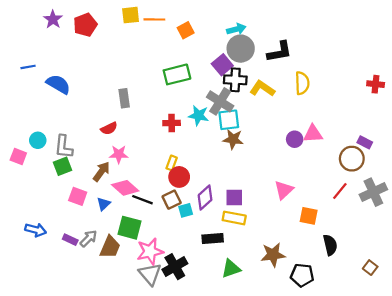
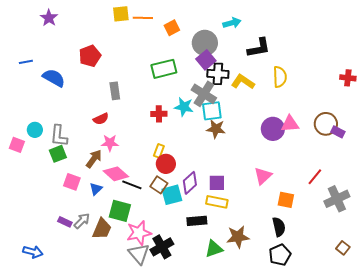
red pentagon: (85, 25) -> (90, 56), moved
cyan arrow: (236, 29) -> (232, 23), moved
gray circle: (241, 49) -> (205, 43), moved
purple circle: (295, 139) -> (273, 129), size x1.5
brown circle: (352, 159) -> (326, 124), moved
gray cross: (373, 192) -> (337, 199), moved
brown square: (172, 200) -> (159, 185), turned -30
cyan square: (186, 210) -> (172, 195), size x1.5
blue arrow: (36, 230) -> (33, 252), moved
black semicircle: (330, 245) -> (279, 227), moved
brown star: (273, 255) -> (238, 237), moved
black pentagon: (302, 275) -> (280, 255), turned -30

